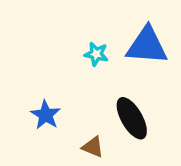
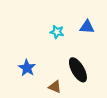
blue triangle: (147, 46) -> (87, 27), size x0.6

